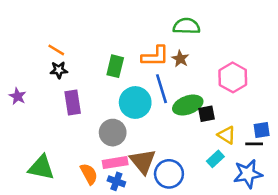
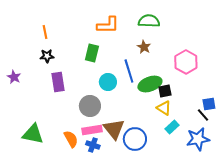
orange line: (56, 50) -> (45, 32), moved, turned 48
orange L-shape: (155, 56) -> (108, 25), moved
cyan circle: (135, 103) -> (108, 82), size x0.7
yellow triangle: (227, 135) -> (164, 108), moved
black line: (254, 144) -> (203, 115), turned 48

